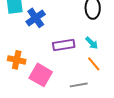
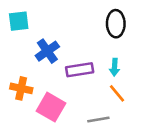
blue cross: (36, 18) -> (47, 51), moved
cyan arrow: (92, 43) -> (115, 67), turned 48

